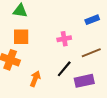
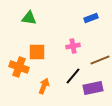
blue rectangle: (92, 20) -> (91, 18), moved
orange square: (21, 37) -> (37, 52), moved

